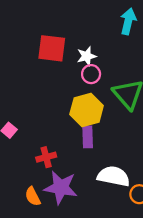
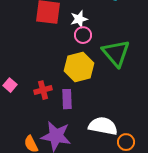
purple rectangle: (88, 137) -> (67, 99), moved
red cross: (46, 157) -> (43, 90), moved

